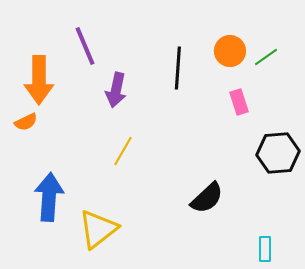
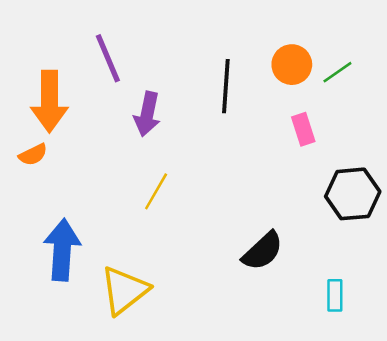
cyan rectangle: (265, 249) -> (335, 295), moved

